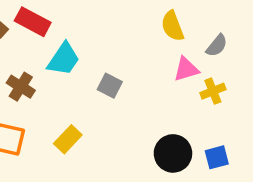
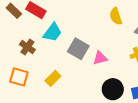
pink triangle: (186, 69) -> (100, 58), moved
gray square: (110, 86) -> (78, 49), size x1.5

